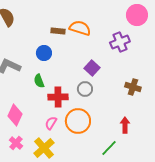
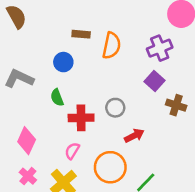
orange semicircle: (80, 28) -> (112, 46), moved, turned 85
purple square: (92, 68) -> (155, 81), moved
orange circle: (78, 121) -> (110, 167), moved
red arrow: (125, 125) -> (134, 136), moved, turned 63

